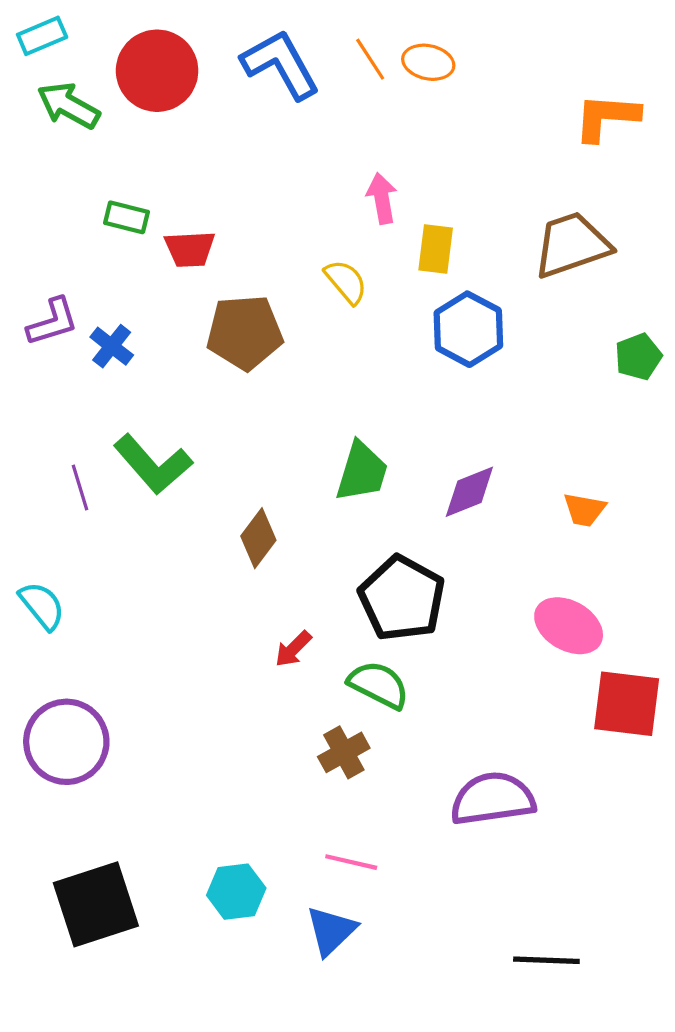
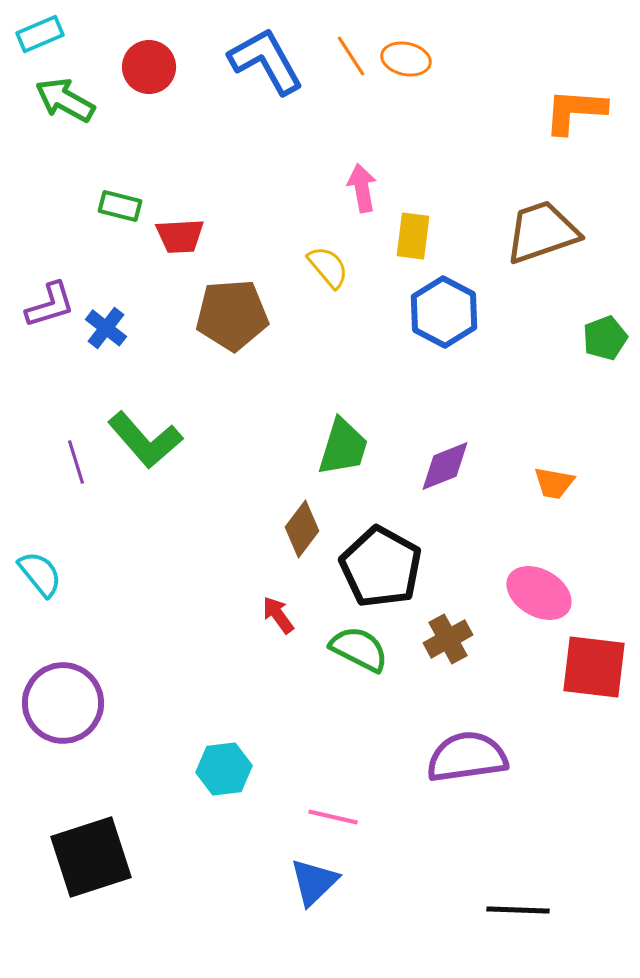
red circle: (157, 71) -> (149, 67), size x0.7
brown diamond: (258, 538) -> (302, 529), moved
red arrow: (293, 649) -> (278, 615), turned 99
brown cross: (344, 752) -> (448, 639), moved
cyan hexagon: (236, 892) -> (224, 769), moved

